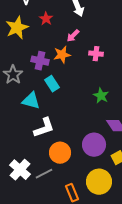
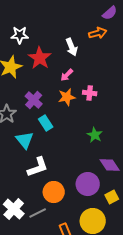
red star: (46, 19) -> (40, 58), size x1.6
orange star: (62, 55) -> (67, 97), moved
purple cross: (40, 61) -> (34, 100), turned 30
cyan triangle: (31, 101) -> (25, 140), turned 36

